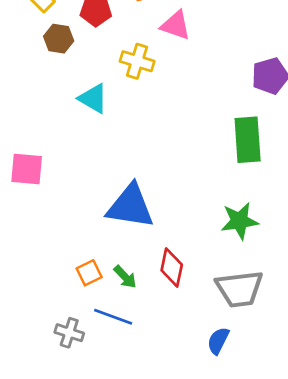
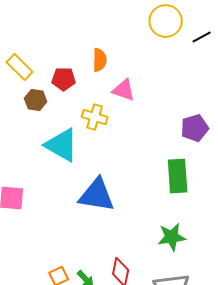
cyan triangle: (93, 98) -> (62, 145), size x1.5
blue triangle: (130, 206) -> (97, 195), moved

